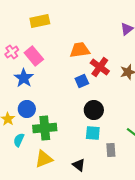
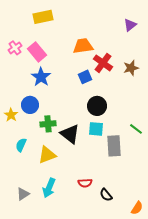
blue star: (24, 78) -> (41, 77), moved
green cross: (45, 128) -> (48, 124), size x0.7
cyan semicircle: (19, 140) -> (21, 145), moved
gray rectangle: (111, 150) -> (114, 146), size x1.5
black triangle: (79, 165) -> (70, 134), moved, size x1.5

